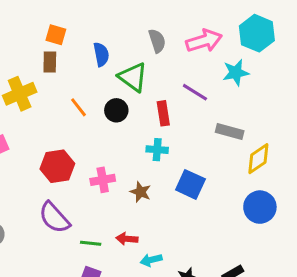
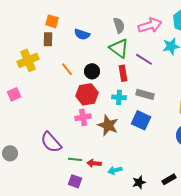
blue semicircle: (101, 54) -> (82, 34), turned 119
green triangle: (133, 77) -> (119, 48), moved
gray rectangle: (230, 131) -> (145, 94), moved
red hexagon: (57, 166) -> (87, 94), moved
brown star: (141, 192) -> (108, 125), size x1.5
red arrow: (127, 239) -> (94, 163), moved

